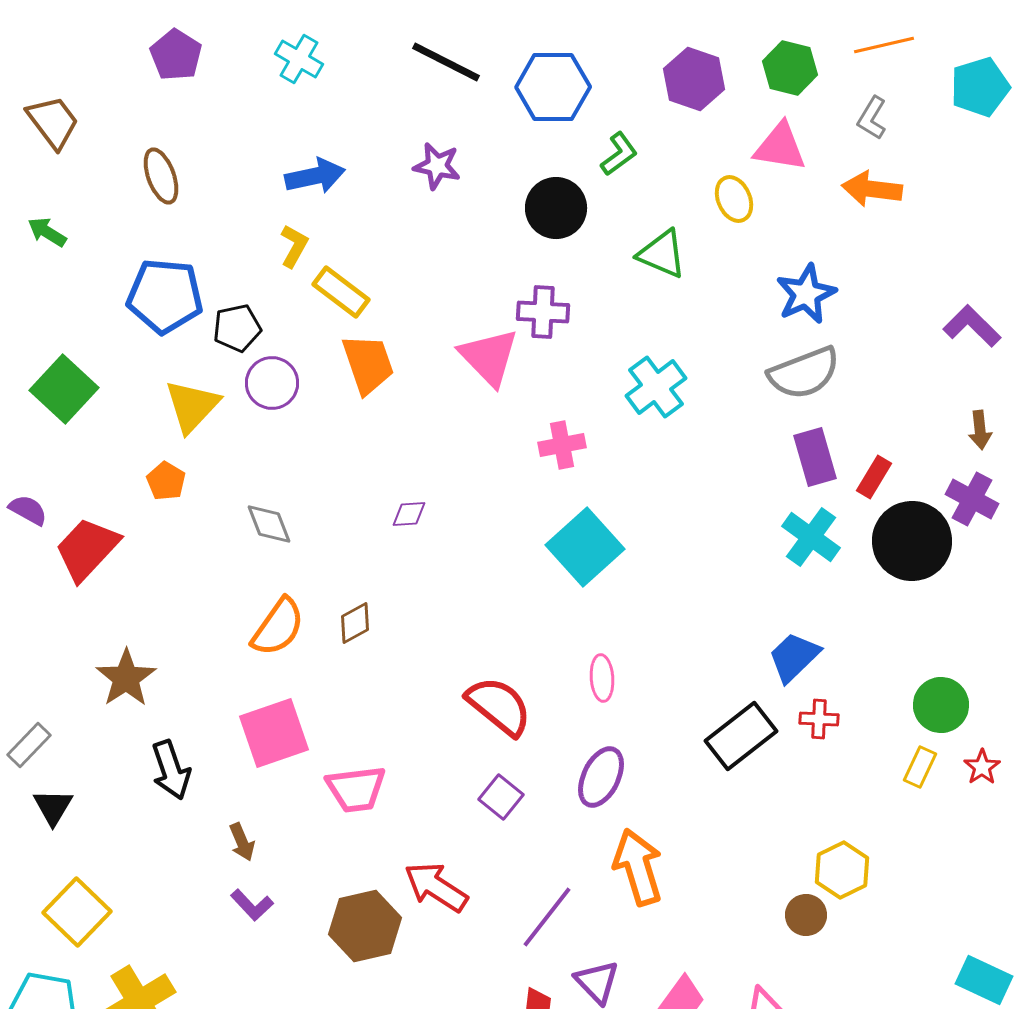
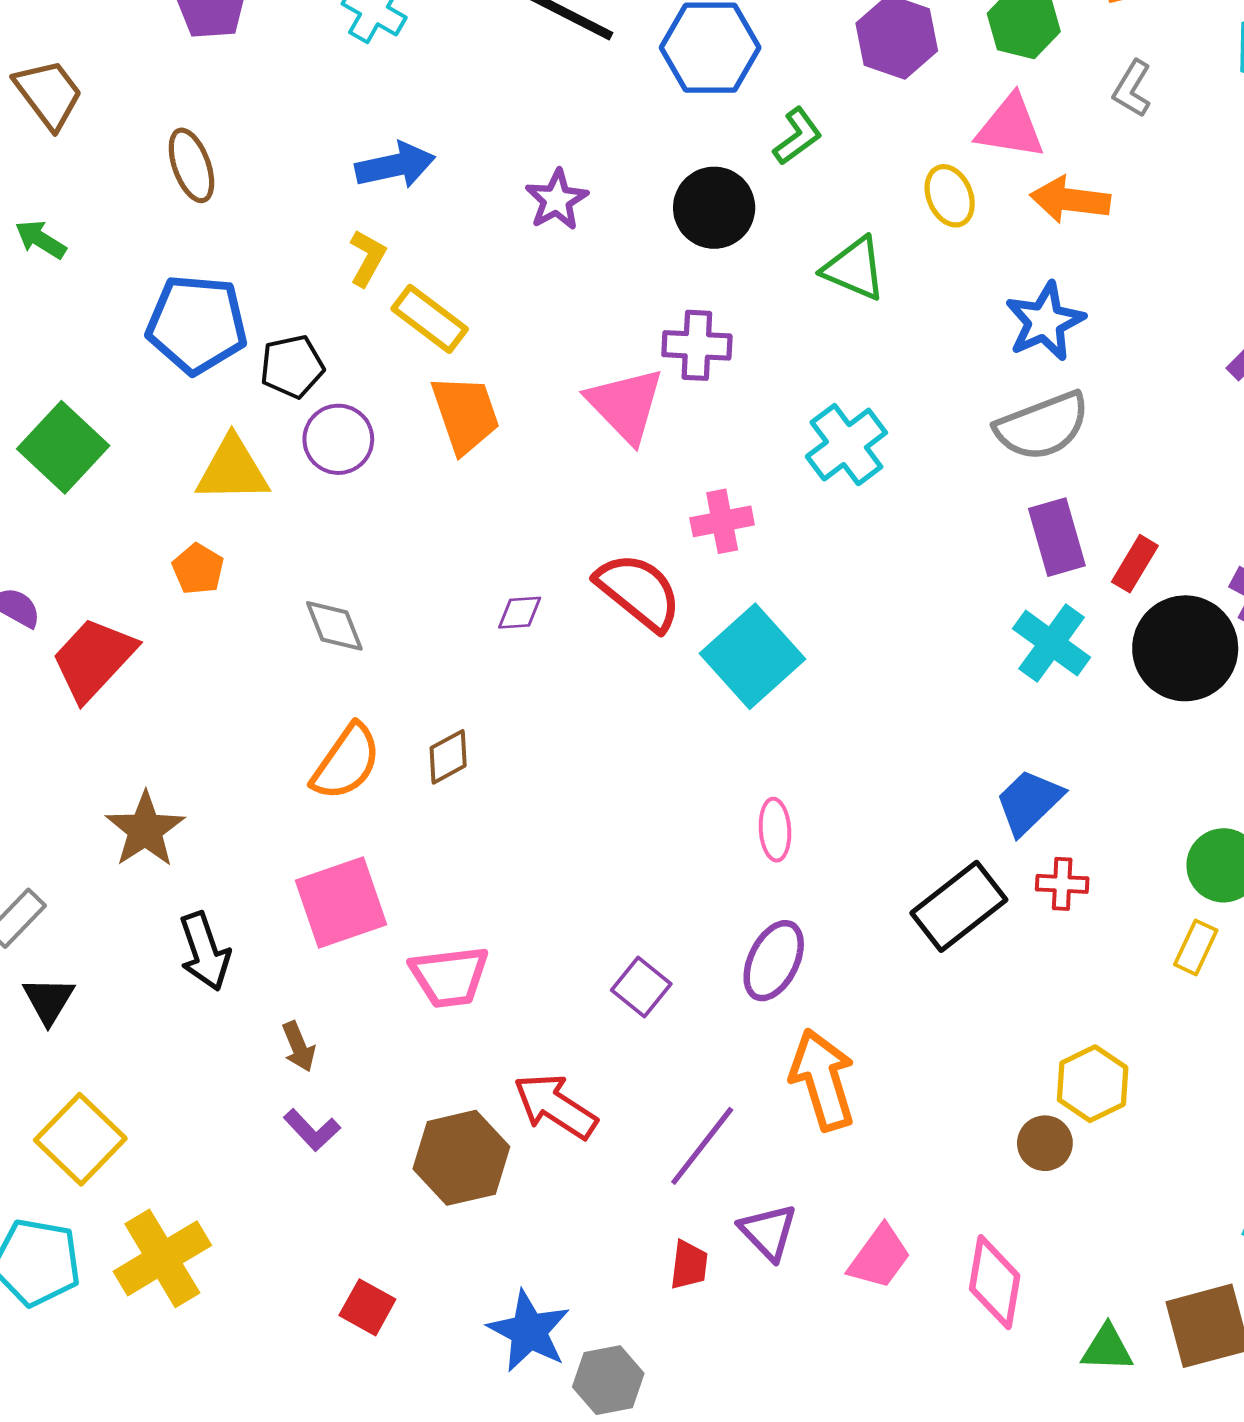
purple star: (437, 166) -> (557, 200), moved, turned 30
orange arrow: (872, 189) -> (1070, 200), moved
yellow triangle: (192, 406) -> (232, 470), turned 46
red semicircle: (499, 706) -> (639, 591), moved

